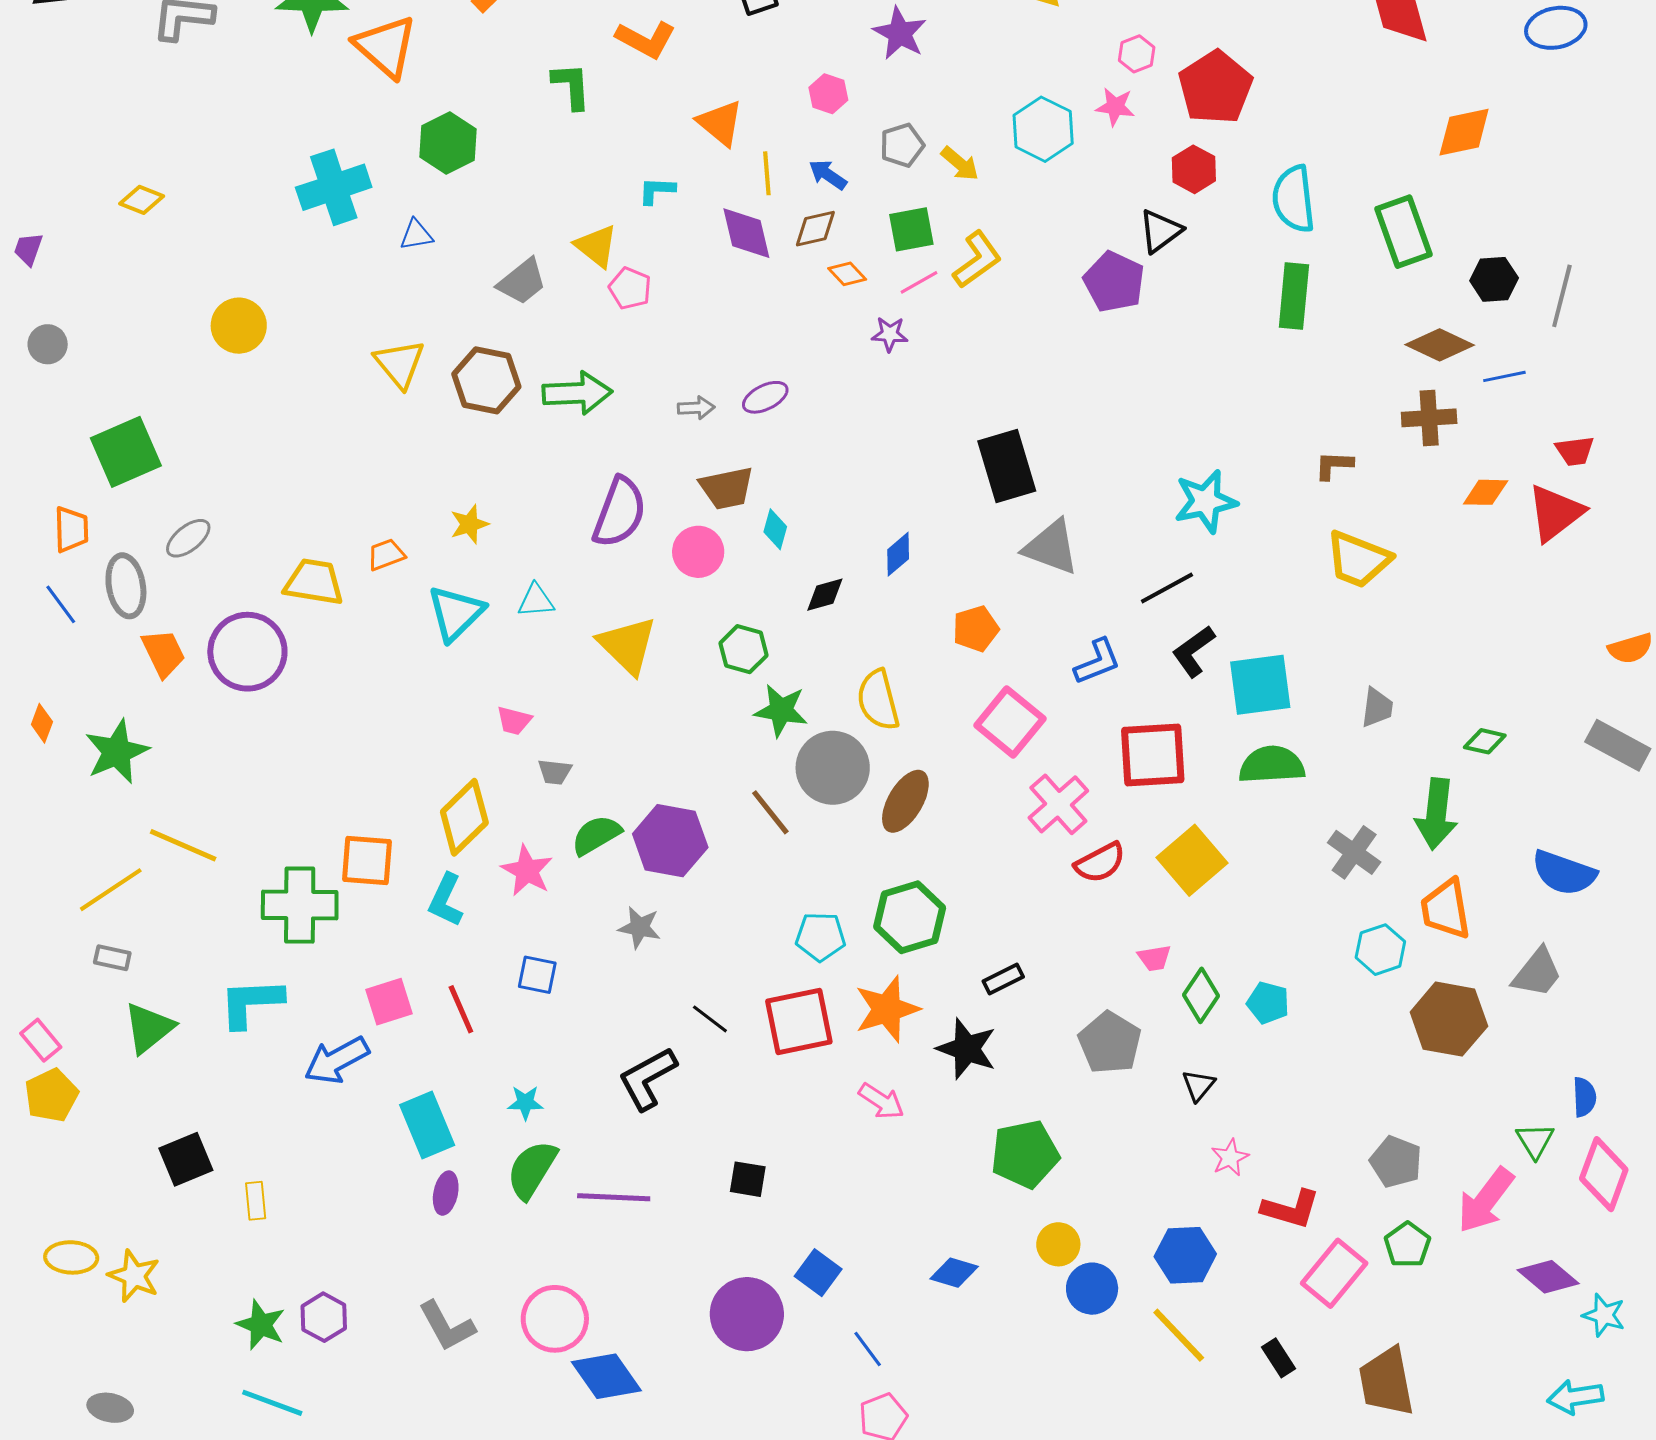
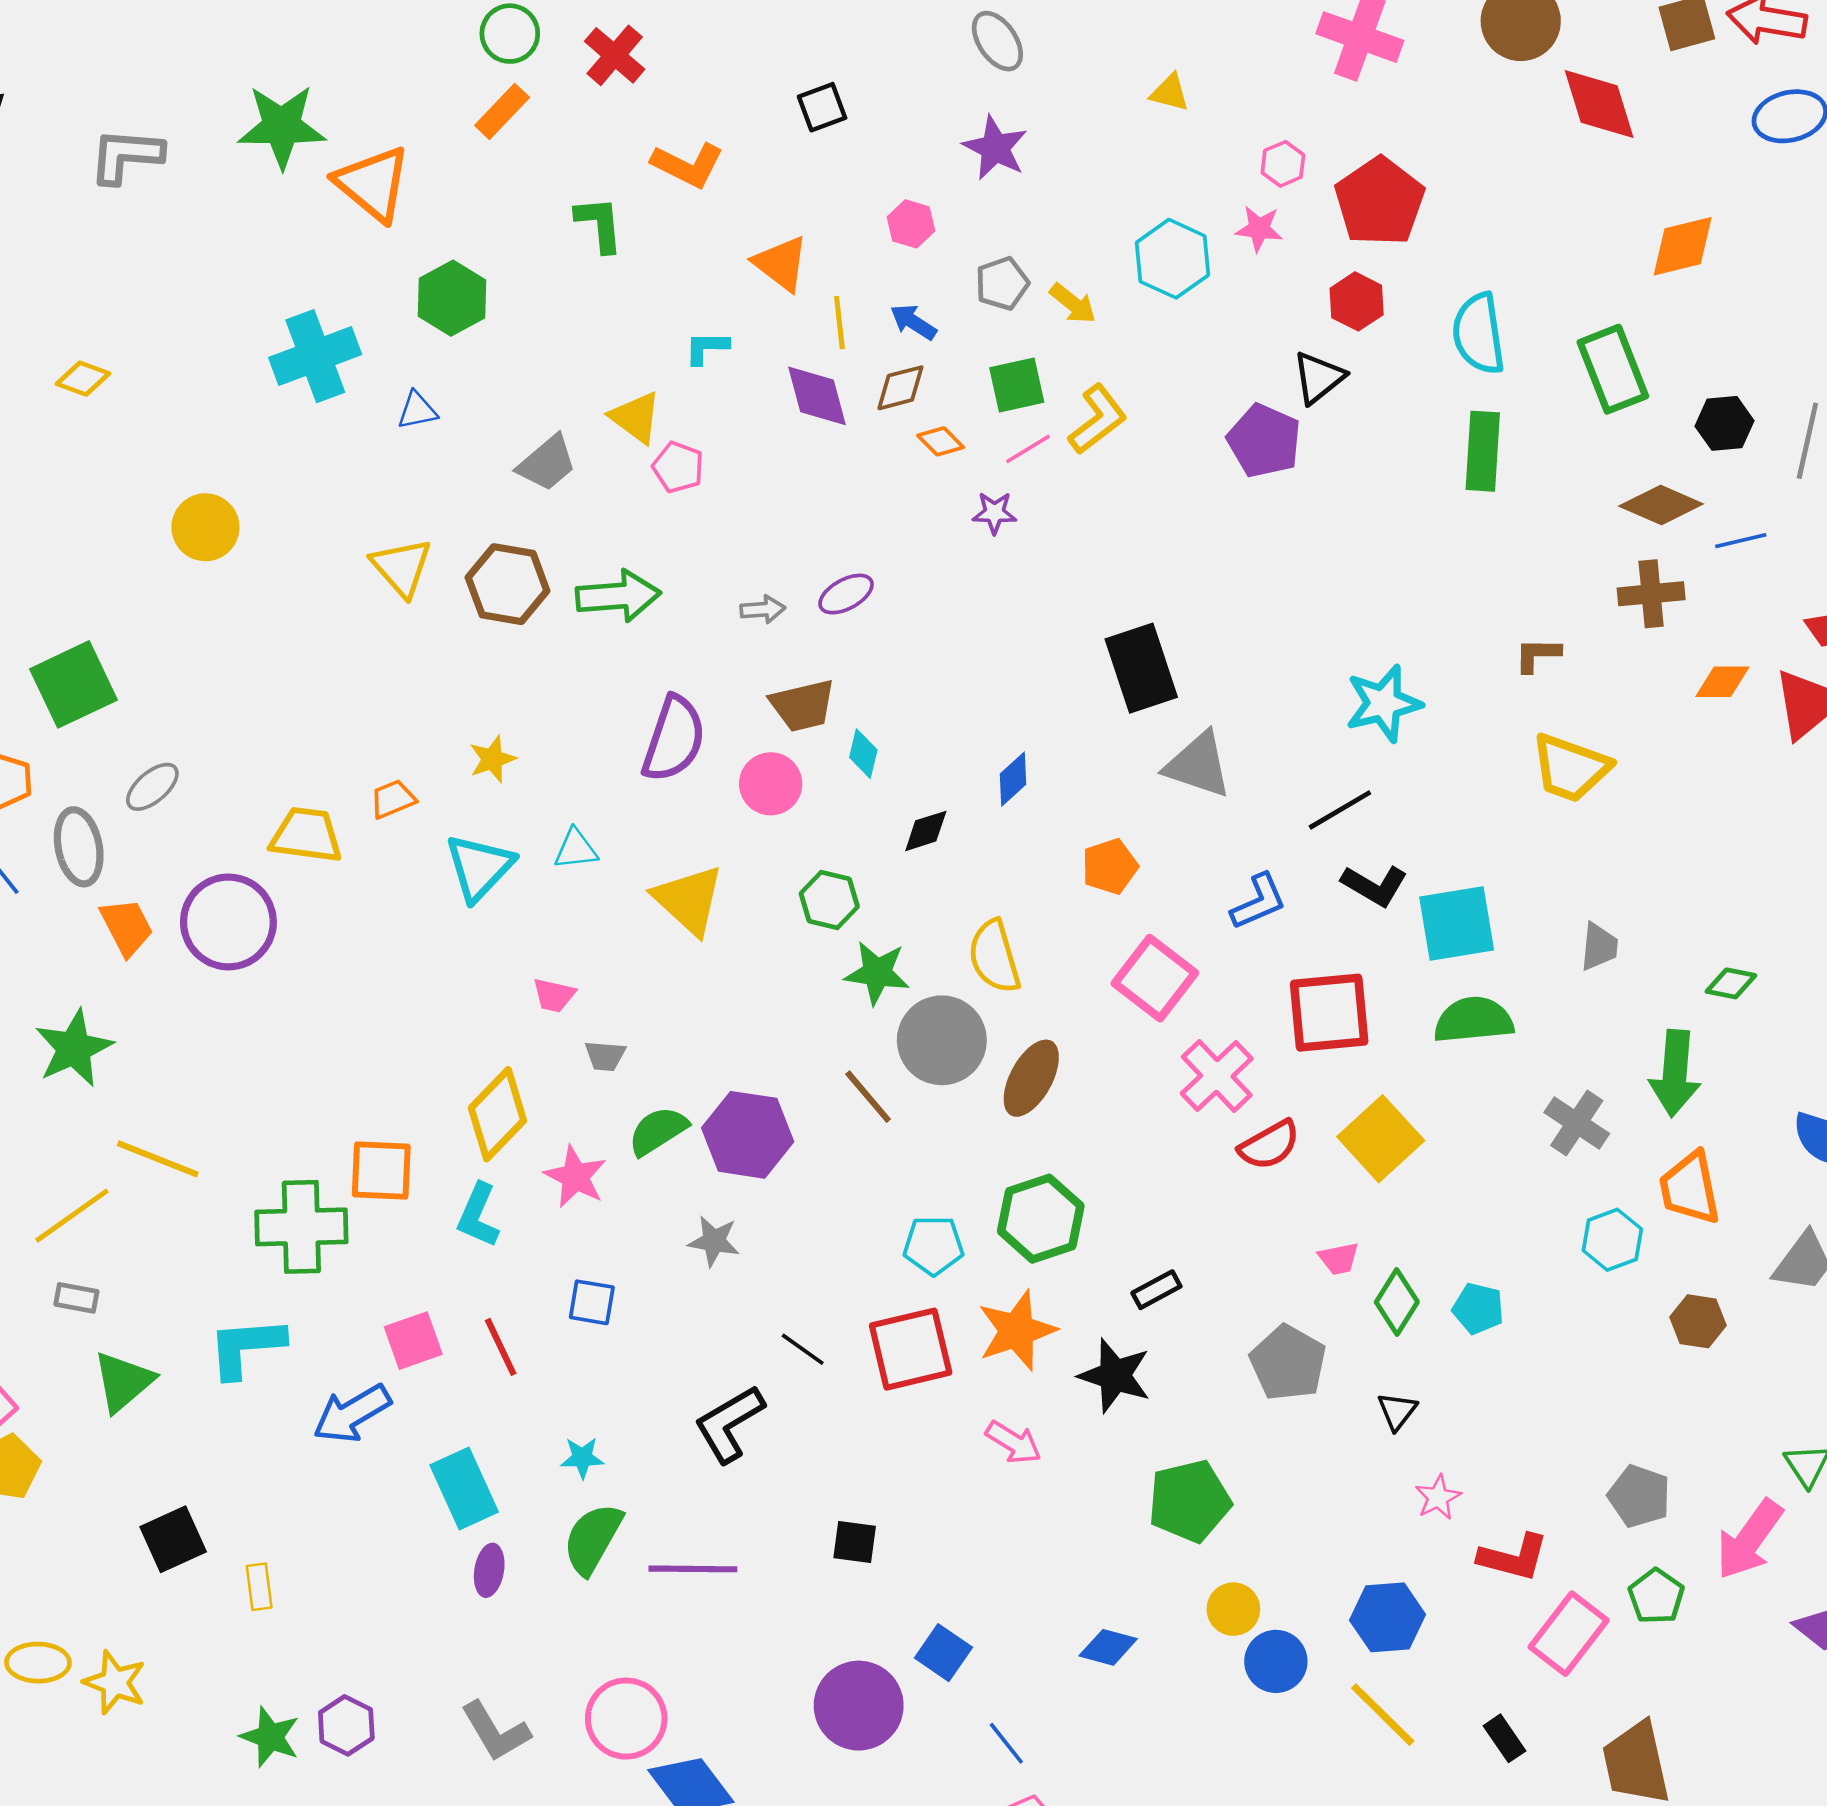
black L-shape: (1193, 651) -> (1375, 885), turned -112
brown hexagon: (1449, 1019) -> (1698, 1321), size x0.6

